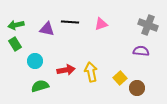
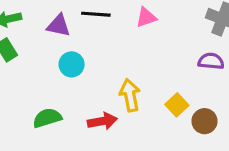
cyan circle: (35, 61) -> (72, 64), moved
red arrow: (66, 70) -> (102, 121), moved

